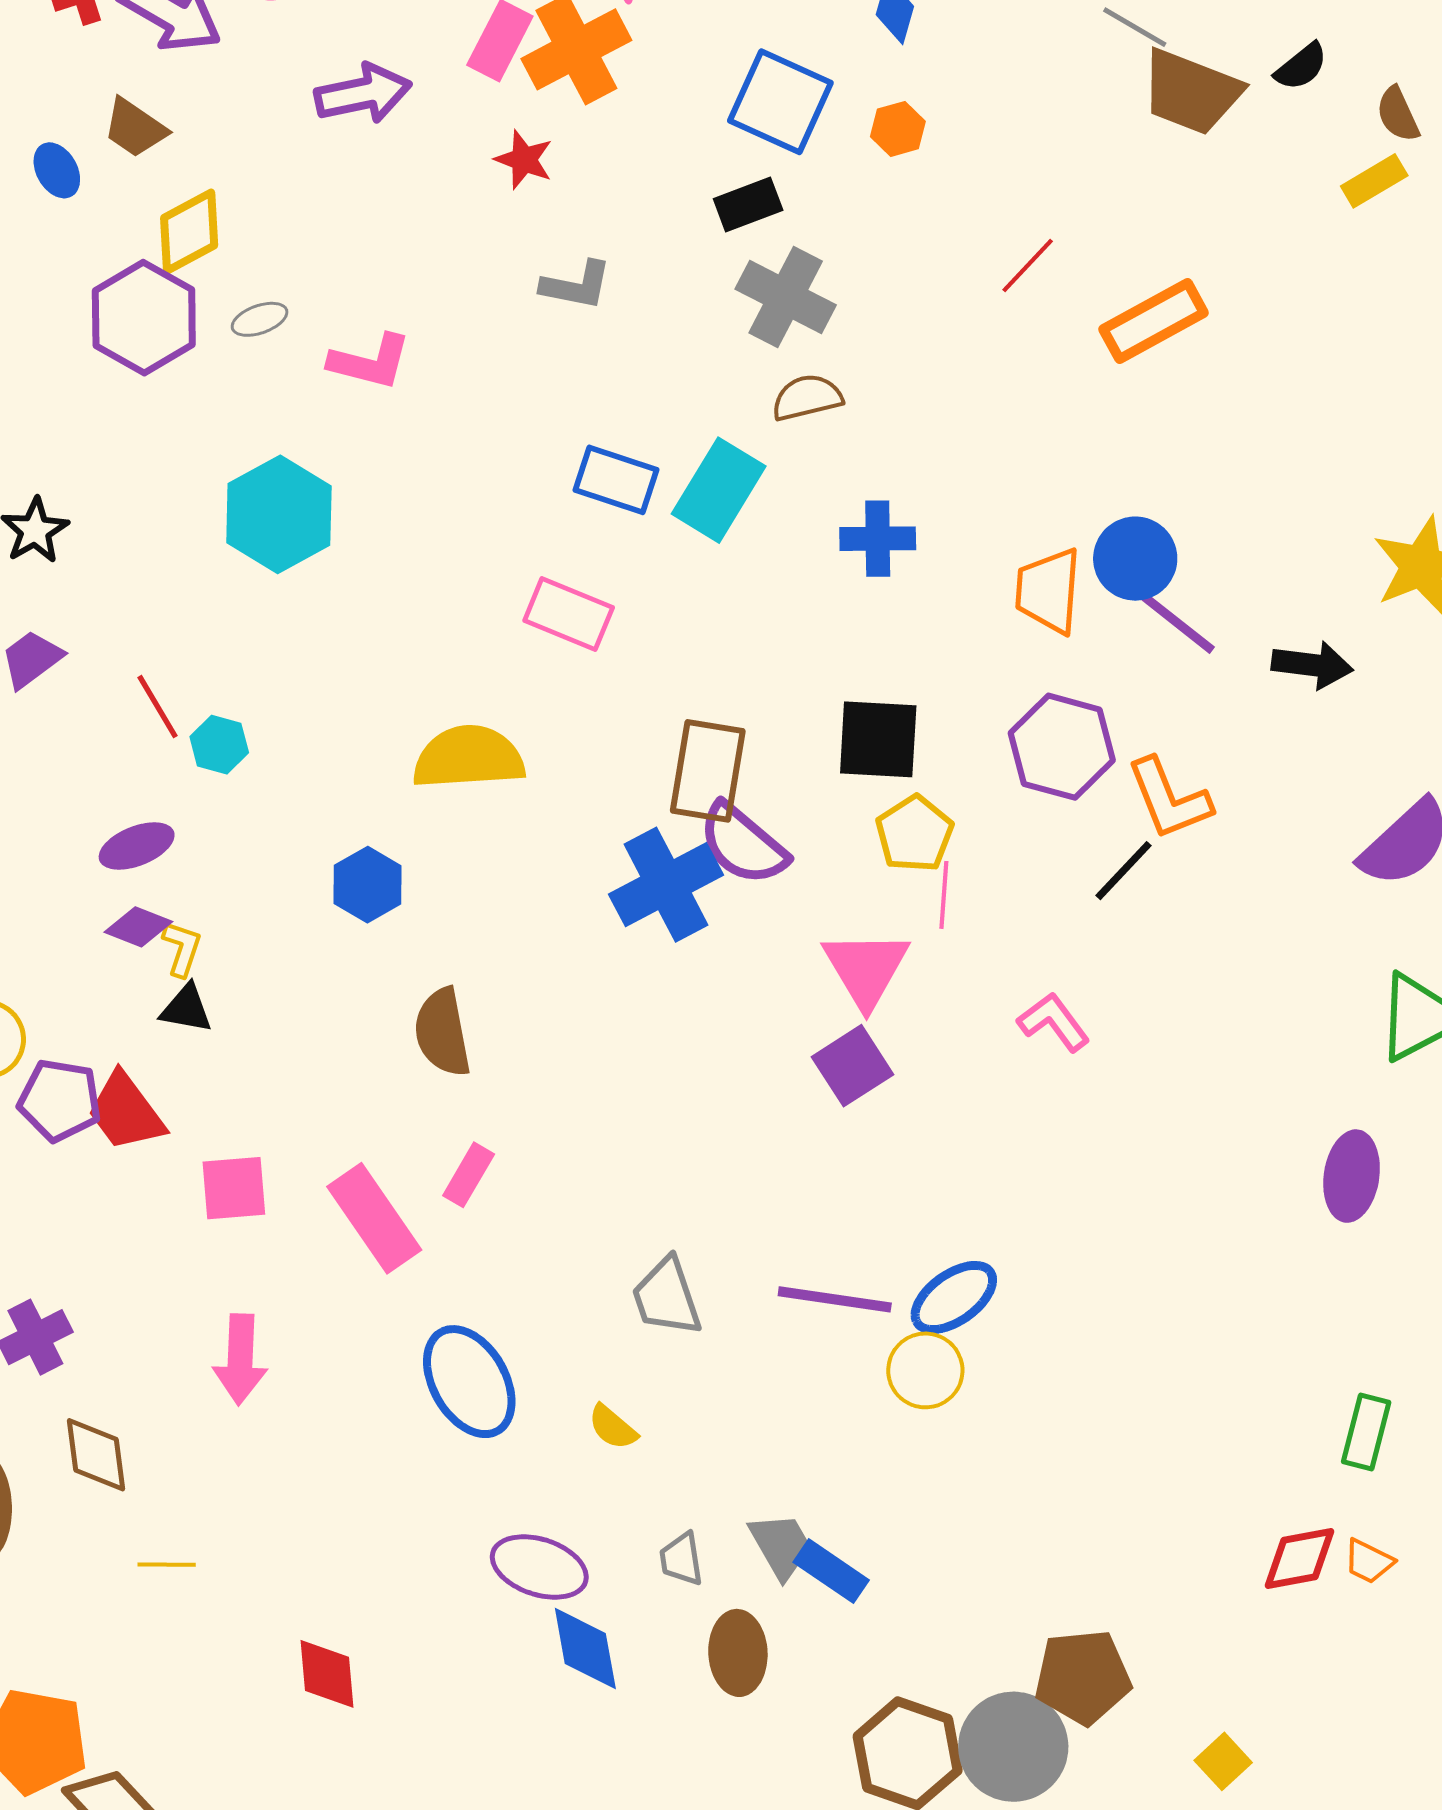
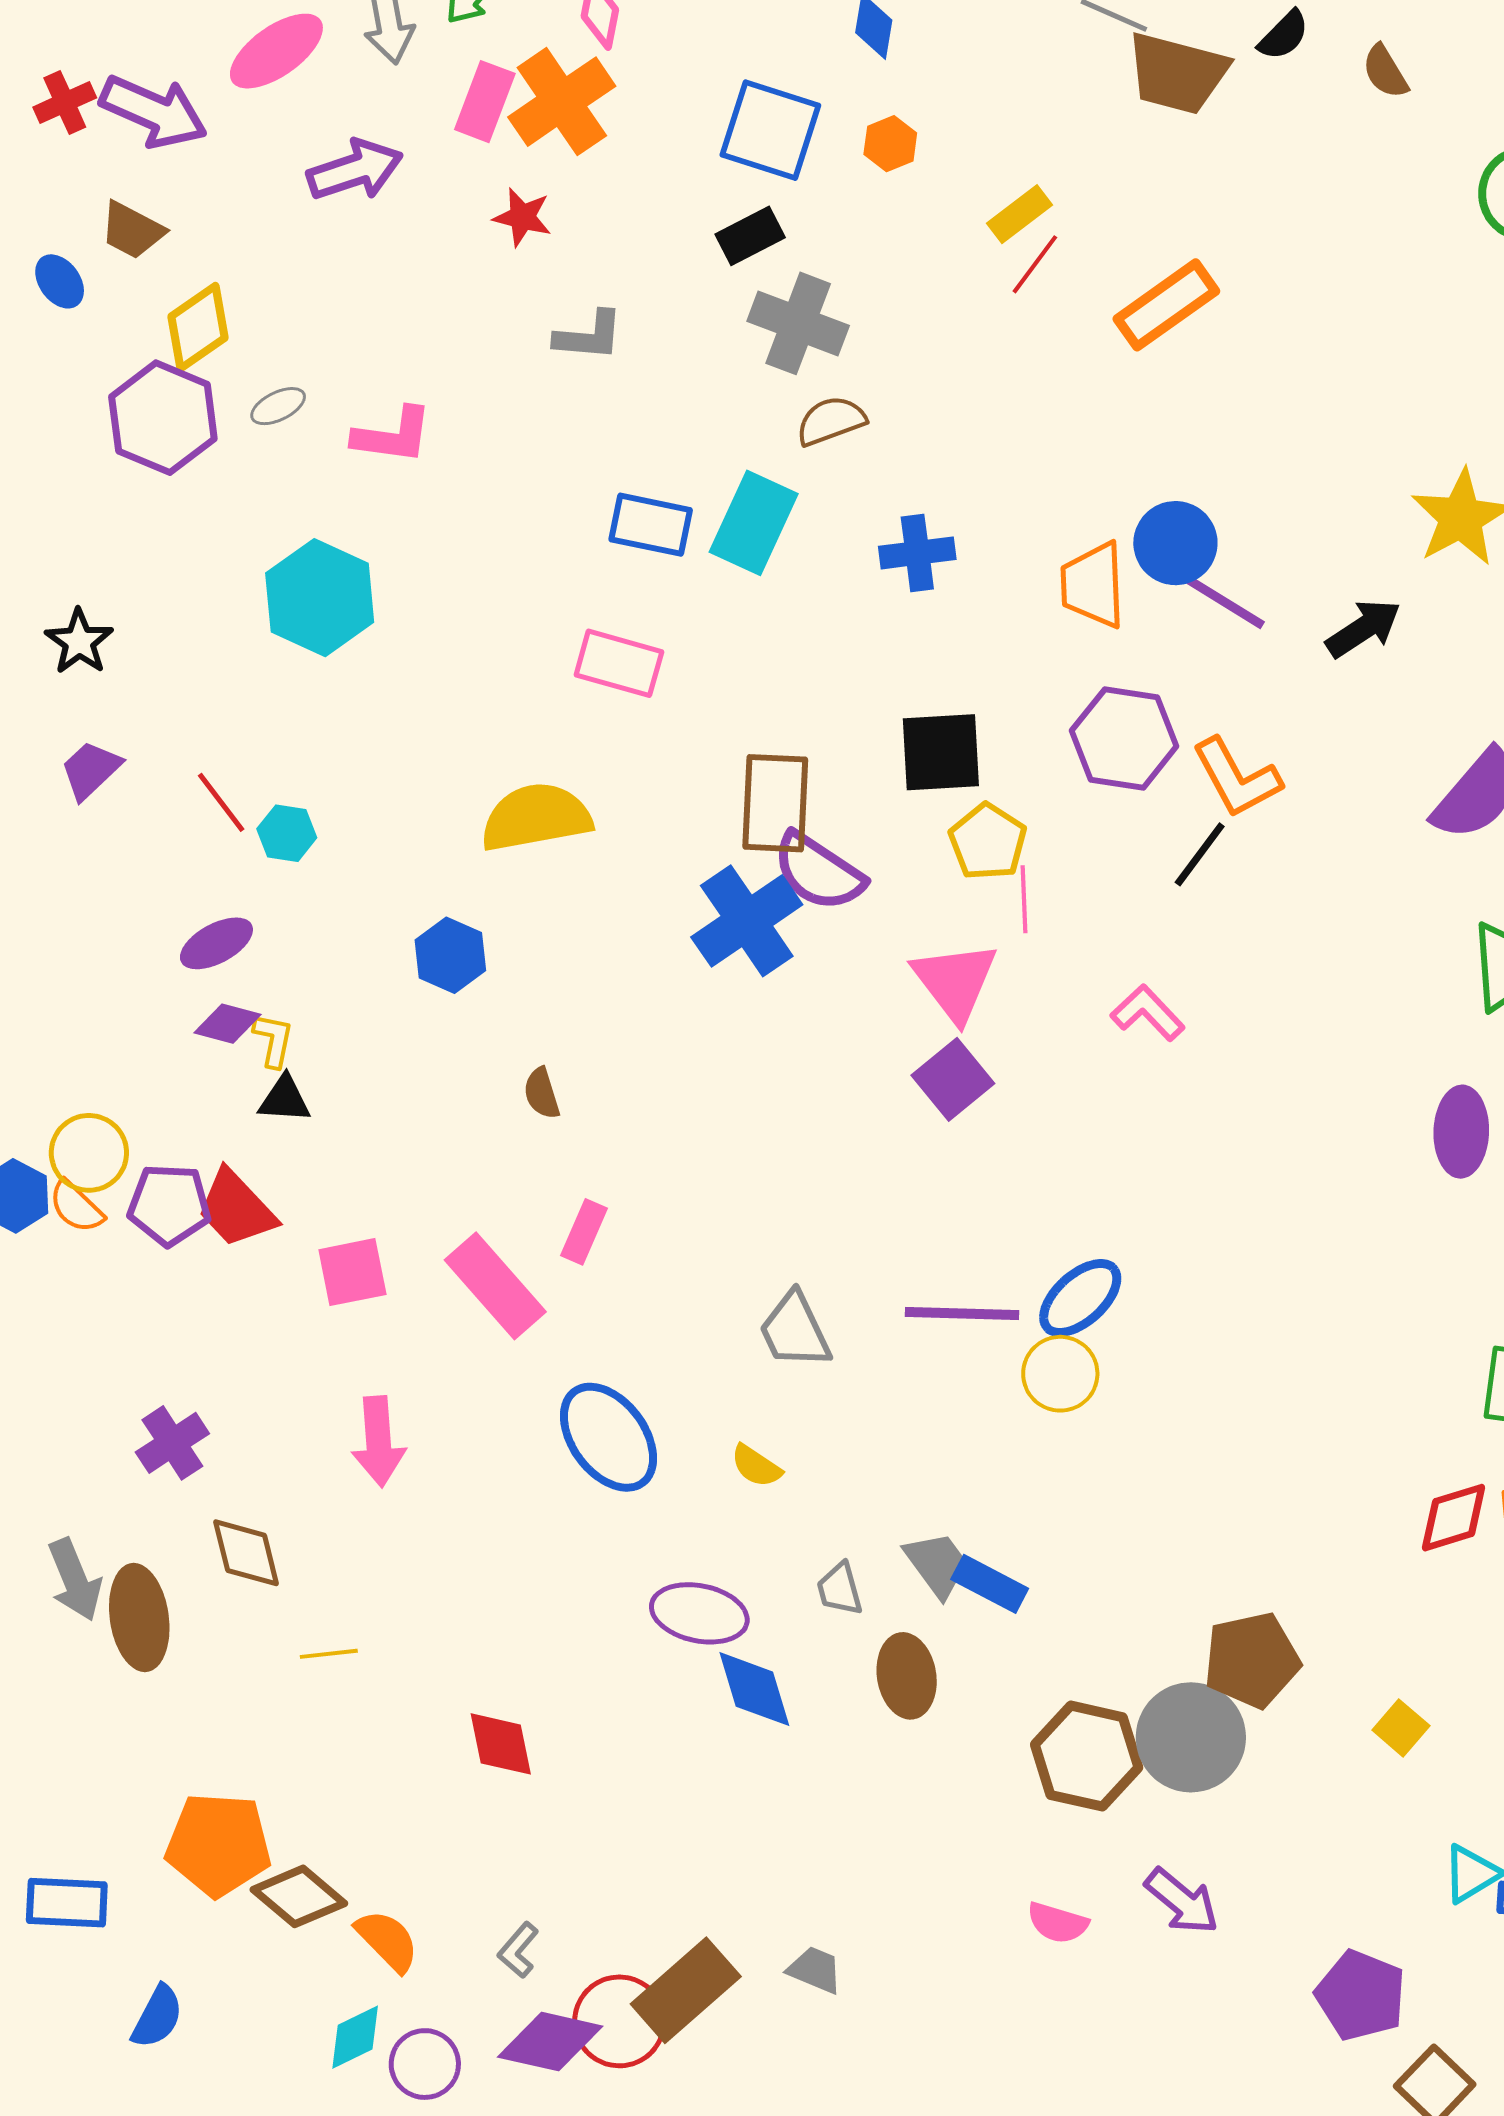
yellow rectangle: (1374, 181) -> (1019, 214), moved
black arrow: (1312, 665) -> (1363, 628), turned -34
brown semicircle: (442, 1032) -> (542, 1093), size x0.6

